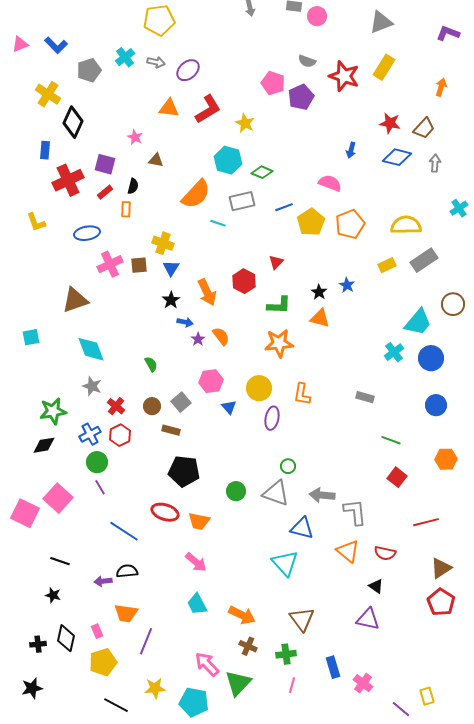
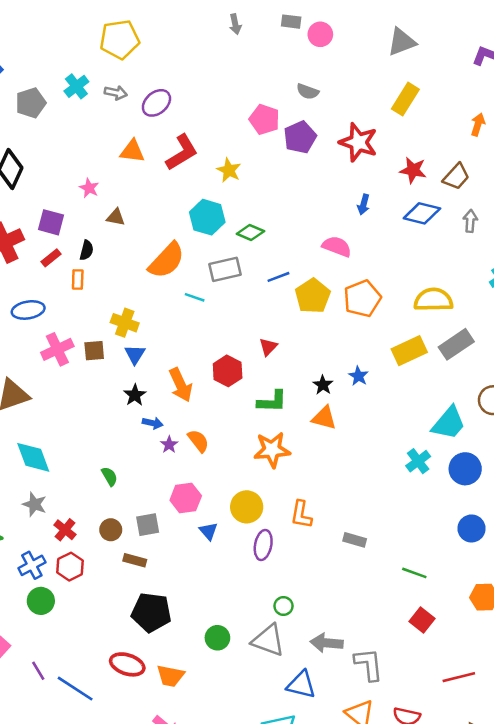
red star: (344, 76) -> (358, 142), moved
yellow rectangle: (387, 265) -> (409, 351), size x1.5
gray rectangle: (365, 397) -> (355, 540), moved
gray square: (181, 402) -> (148, 525), turned 30
purple line: (100, 487) -> (38, 671), moved

